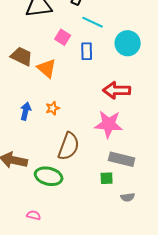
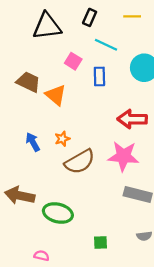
blue arrow: (26, 111) -> (33, 142), turned -42
brown semicircle: (69, 146) -> (80, 162), moved, turned 40
green square: (107, 178) -> (100, 243), moved

